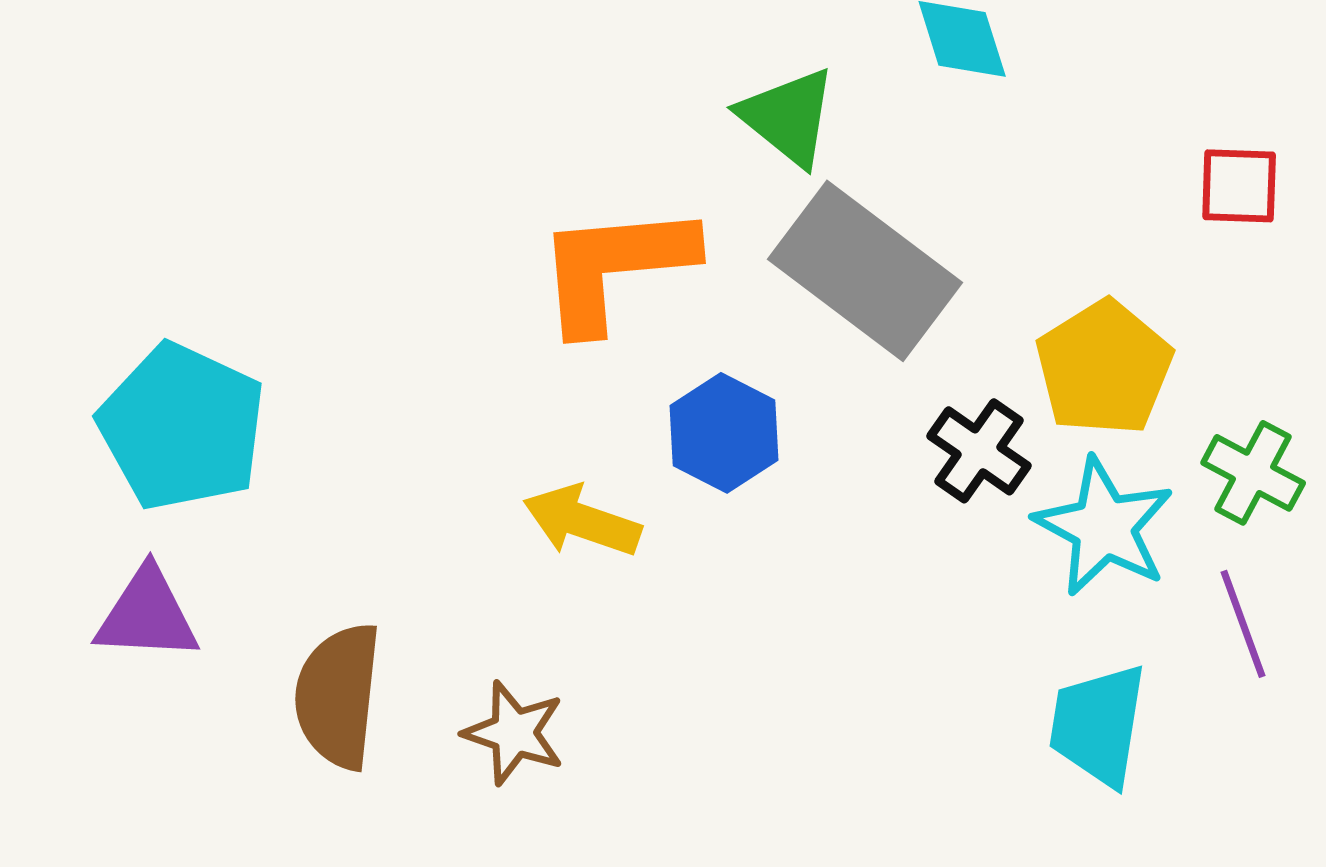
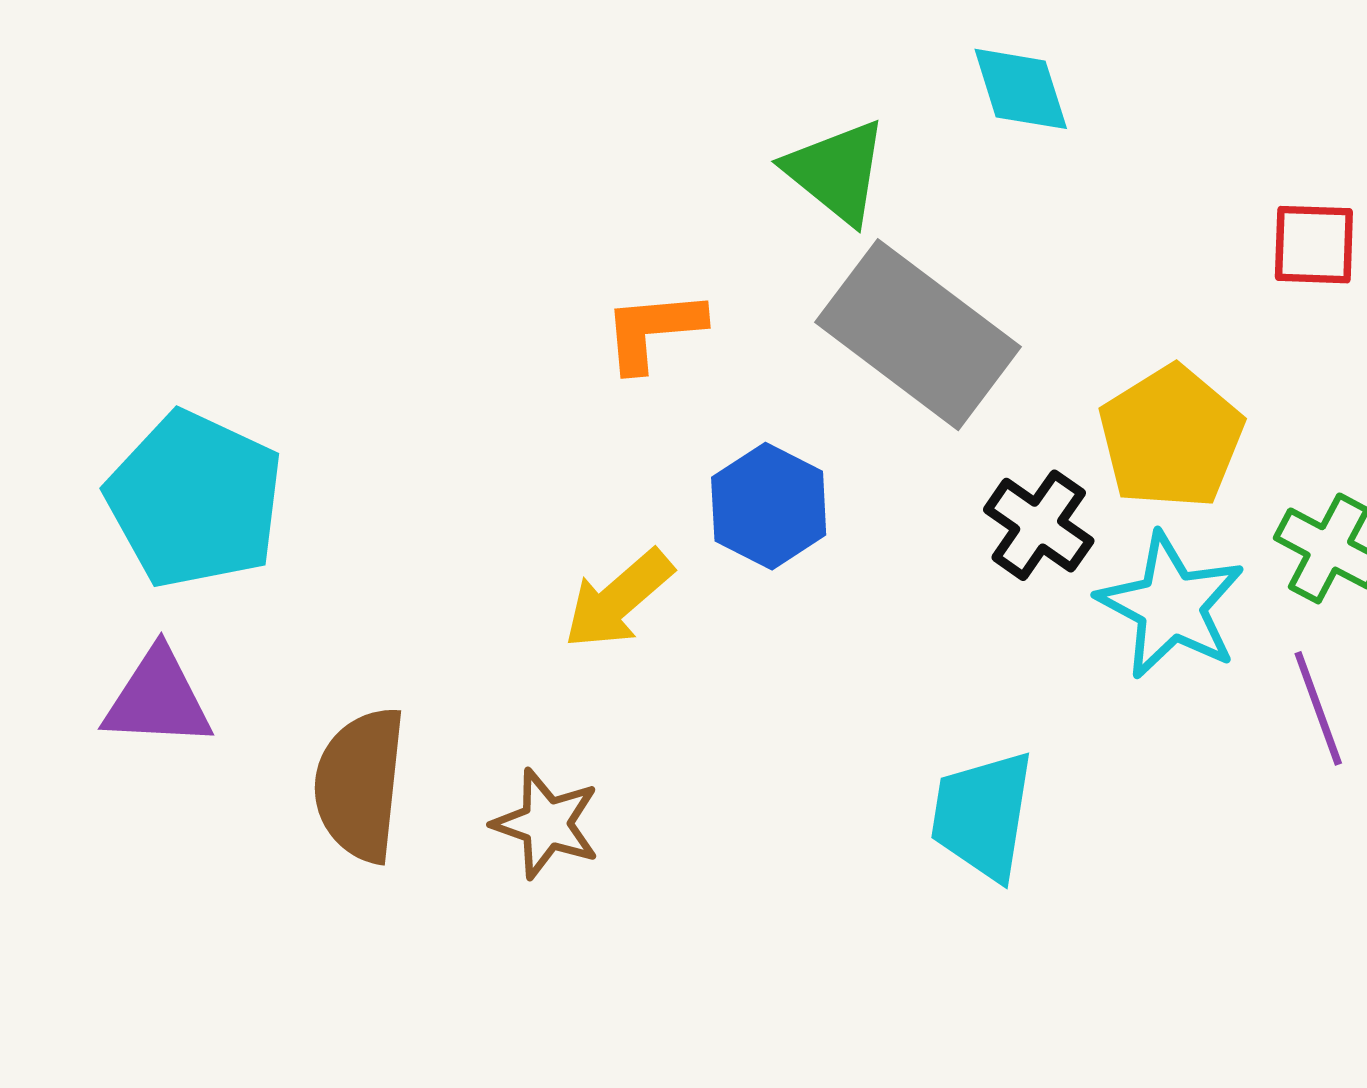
orange L-shape: (615, 267) -> (653, 330), size x0.6
yellow arrow: (582, 521) -> (618, 599), turned -60
cyan trapezoid: (1098, 725) -> (983, 815), moved

